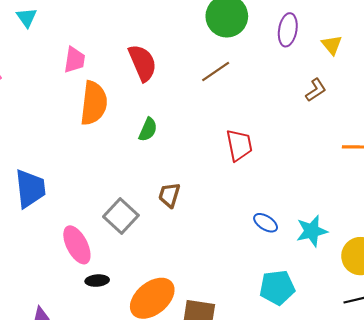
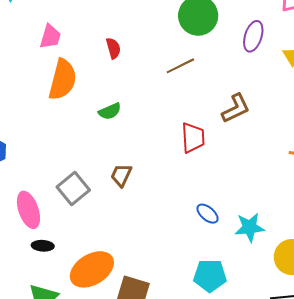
red semicircle: (143, 63) -> (113, 48), size x0.6
brown L-shape: (316, 90) -> (236, 108), moved, size x1.4
green semicircle: (148, 130) -> (110, 111), turned 35

